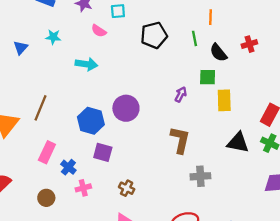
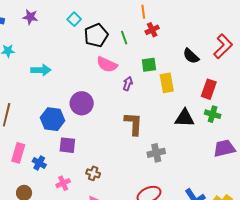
cyan square: (118, 11) -> (74, 19), moved, turned -32
pink semicircle: (99, 31) -> (107, 64), moved, size x1.5
green line: (194, 38) -> (124, 38), moved
red cross: (249, 44) -> (152, 30), moved
black semicircle: (218, 53) -> (191, 56), moved
pink cross: (83, 188) -> (63, 183), moved

